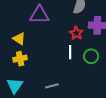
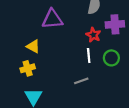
yellow cross: (20, 59) -> (28, 68), moved
gray line: (52, 86) -> (81, 81), moved

